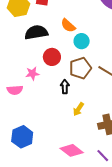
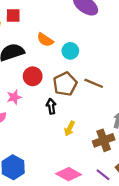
cyan circle: (82, 41) -> (70, 51), moved

